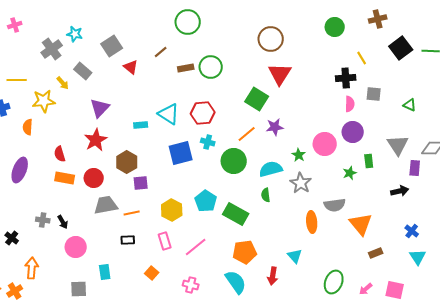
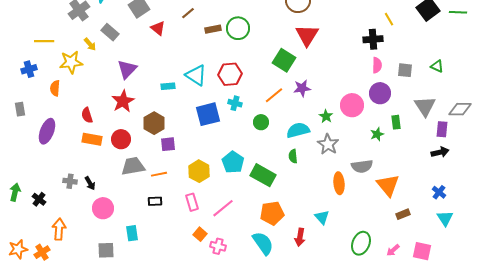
gray square: (374, 94) -> (405, 70), moved
green circle: (234, 161) -> (261, 122), size x0.6
black arrow: (400, 191) -> (440, 152), moved
orange square: (152, 273) -> (200, 234), moved

